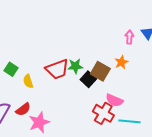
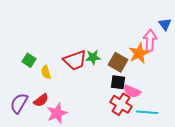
pink arrow: (129, 37) -> (150, 40), moved, size x1.5
orange star: (121, 62) -> (139, 53), size x1.5
black square: (88, 79) -> (118, 82), moved, turned -35

